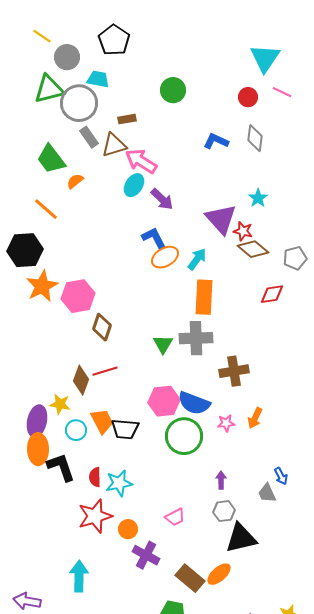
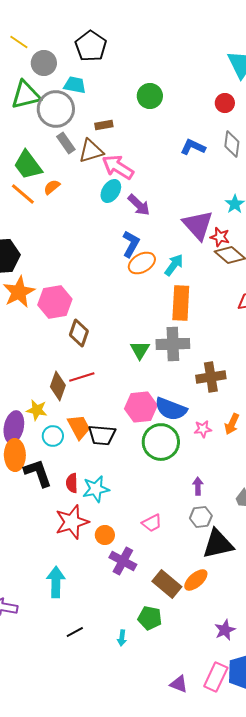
orange line: (46, 209) -> (23, 194), moved
blue L-shape: (154, 238) -> (131, 244), turned 56

